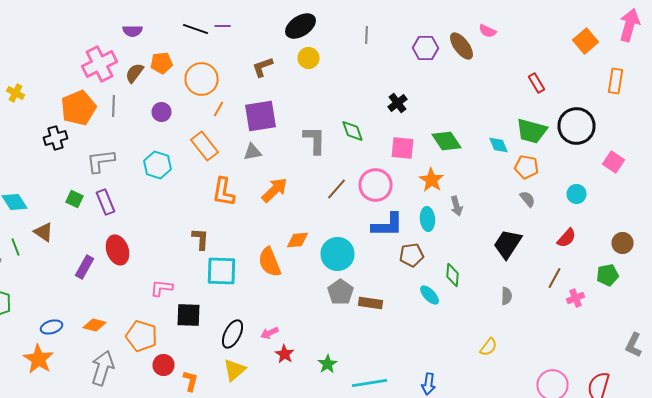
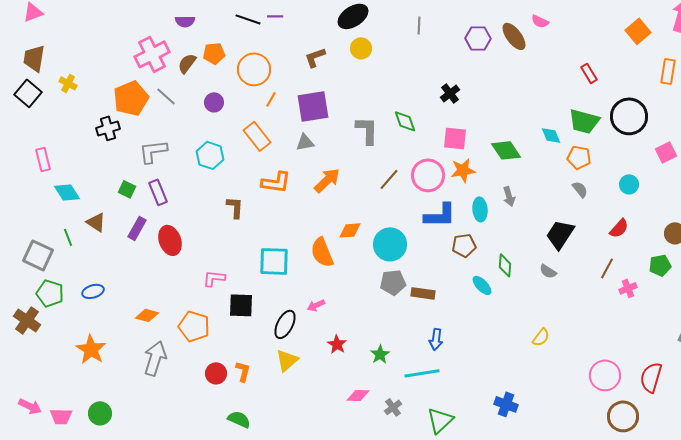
gray line: (114, 106) -> (166, 96), turned -50
green diamond: (446, 141) -> (506, 150), moved
pink square: (614, 162) -> (666, 152), turned 30
orange star: (432, 180) -> (463, 170), moved, turned 30
orange L-shape: (224, 192) -> (276, 182), turned -92
brown L-shape: (200, 239) -> (235, 207), moved
purple rectangle: (84, 267) -> (137, 228), moved
gray pentagon: (340, 292) -> (393, 282), turned 30
gray semicircle: (506, 296) -> (548, 271), moved, turned 120
blue ellipse: (52, 327) -> (93, 291), moved
pink arrow: (270, 333) -> (316, 305), moved
red circle: (164, 365) -> (216, 373), moved
blue arrow: (428, 384) -> (436, 339), moved

